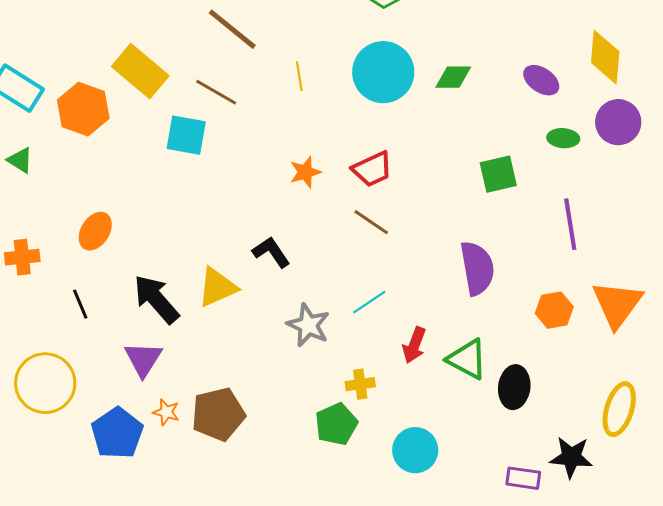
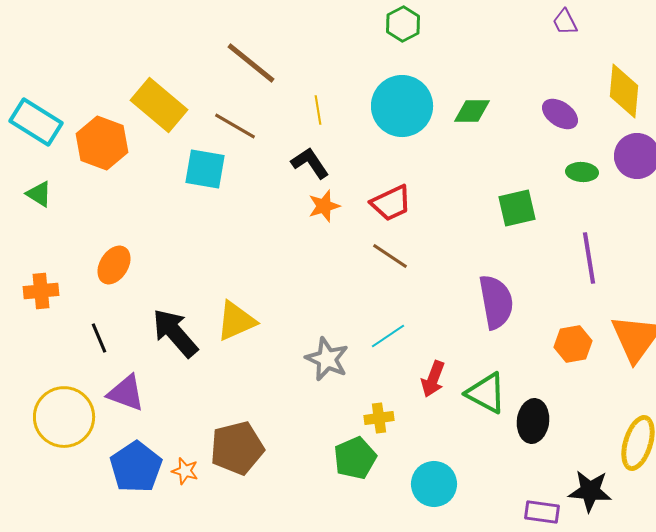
black L-shape: (271, 252) -> (310, 163), moved
purple triangle: (143, 359) -> (126, 393), moved, turned -42
orange star: (166, 412) -> (185, 471), moved

